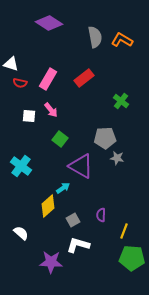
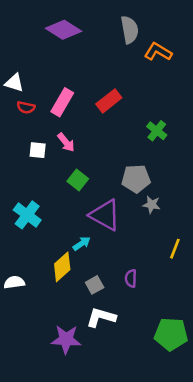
gray semicircle: (95, 37) -> (130, 30), moved
yellow line: (124, 231) -> (175, 249), moved
white semicircle: (21, 233) -> (14, 282), moved, turned -49

